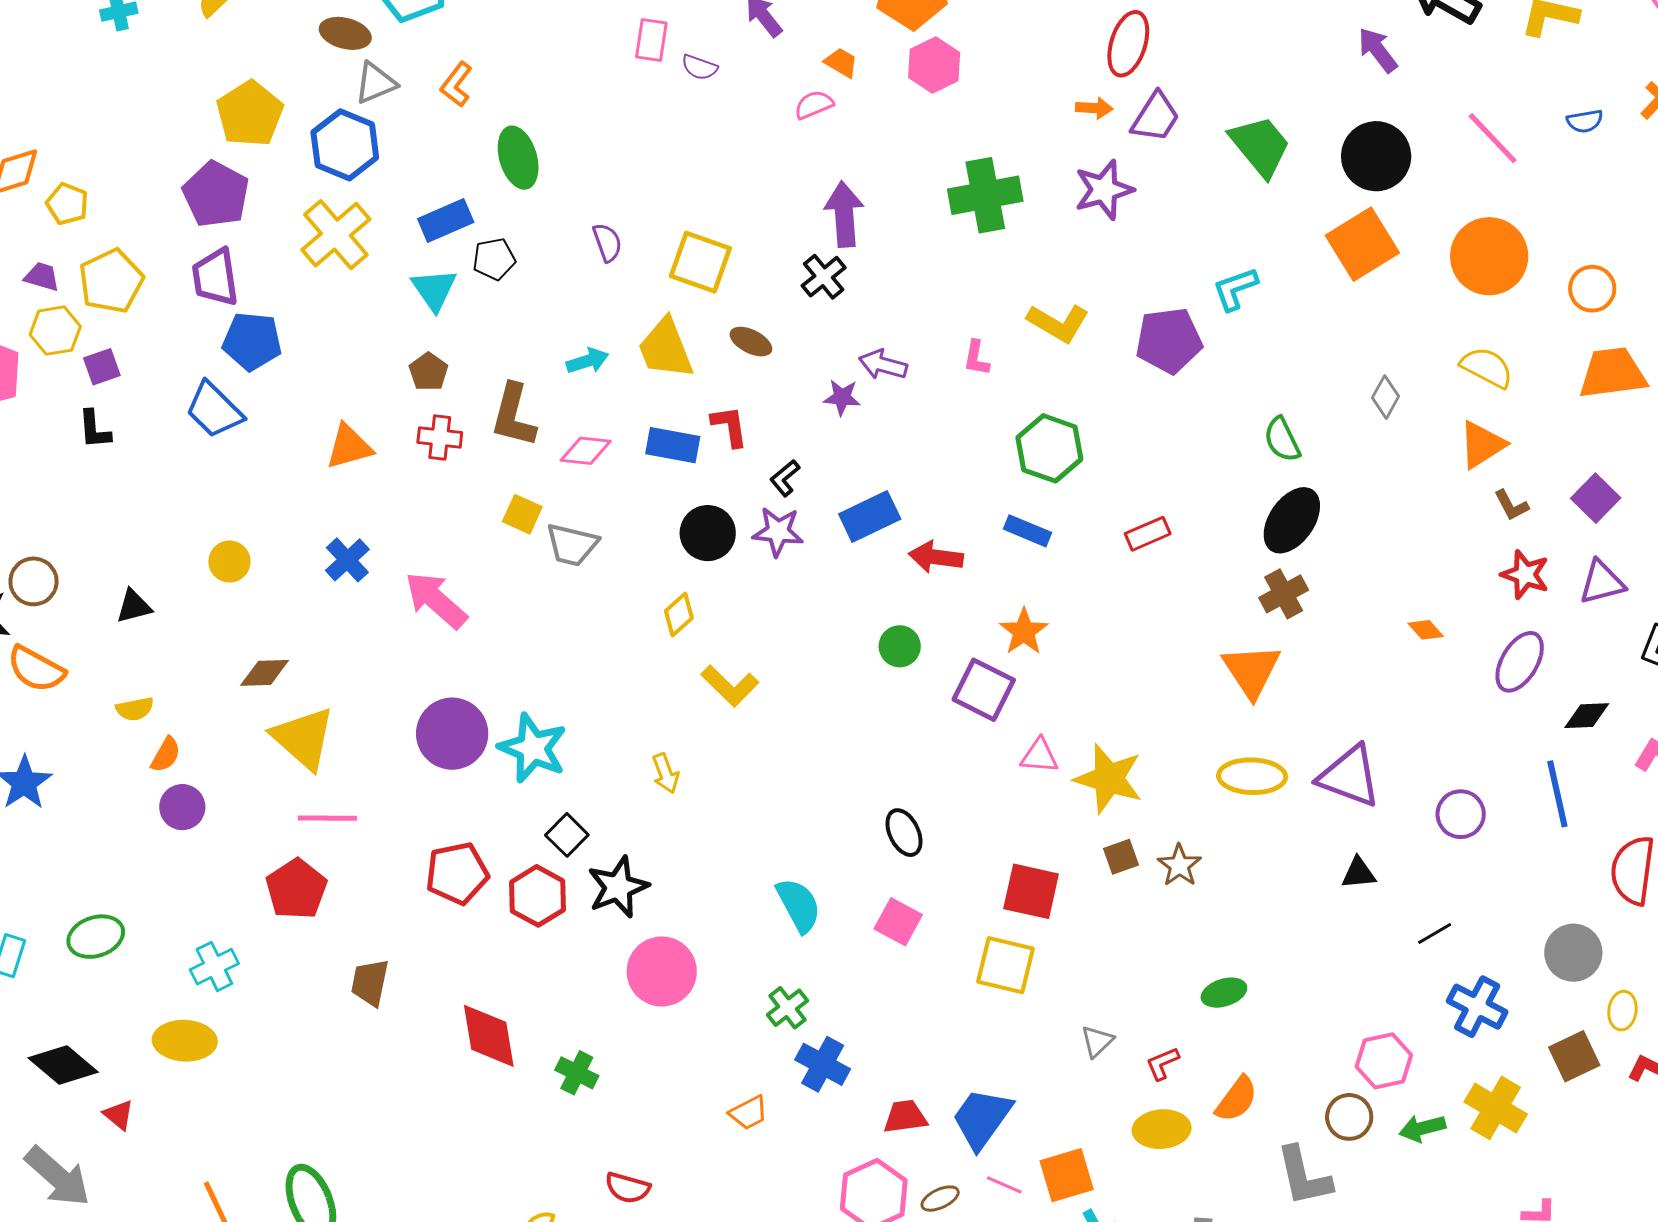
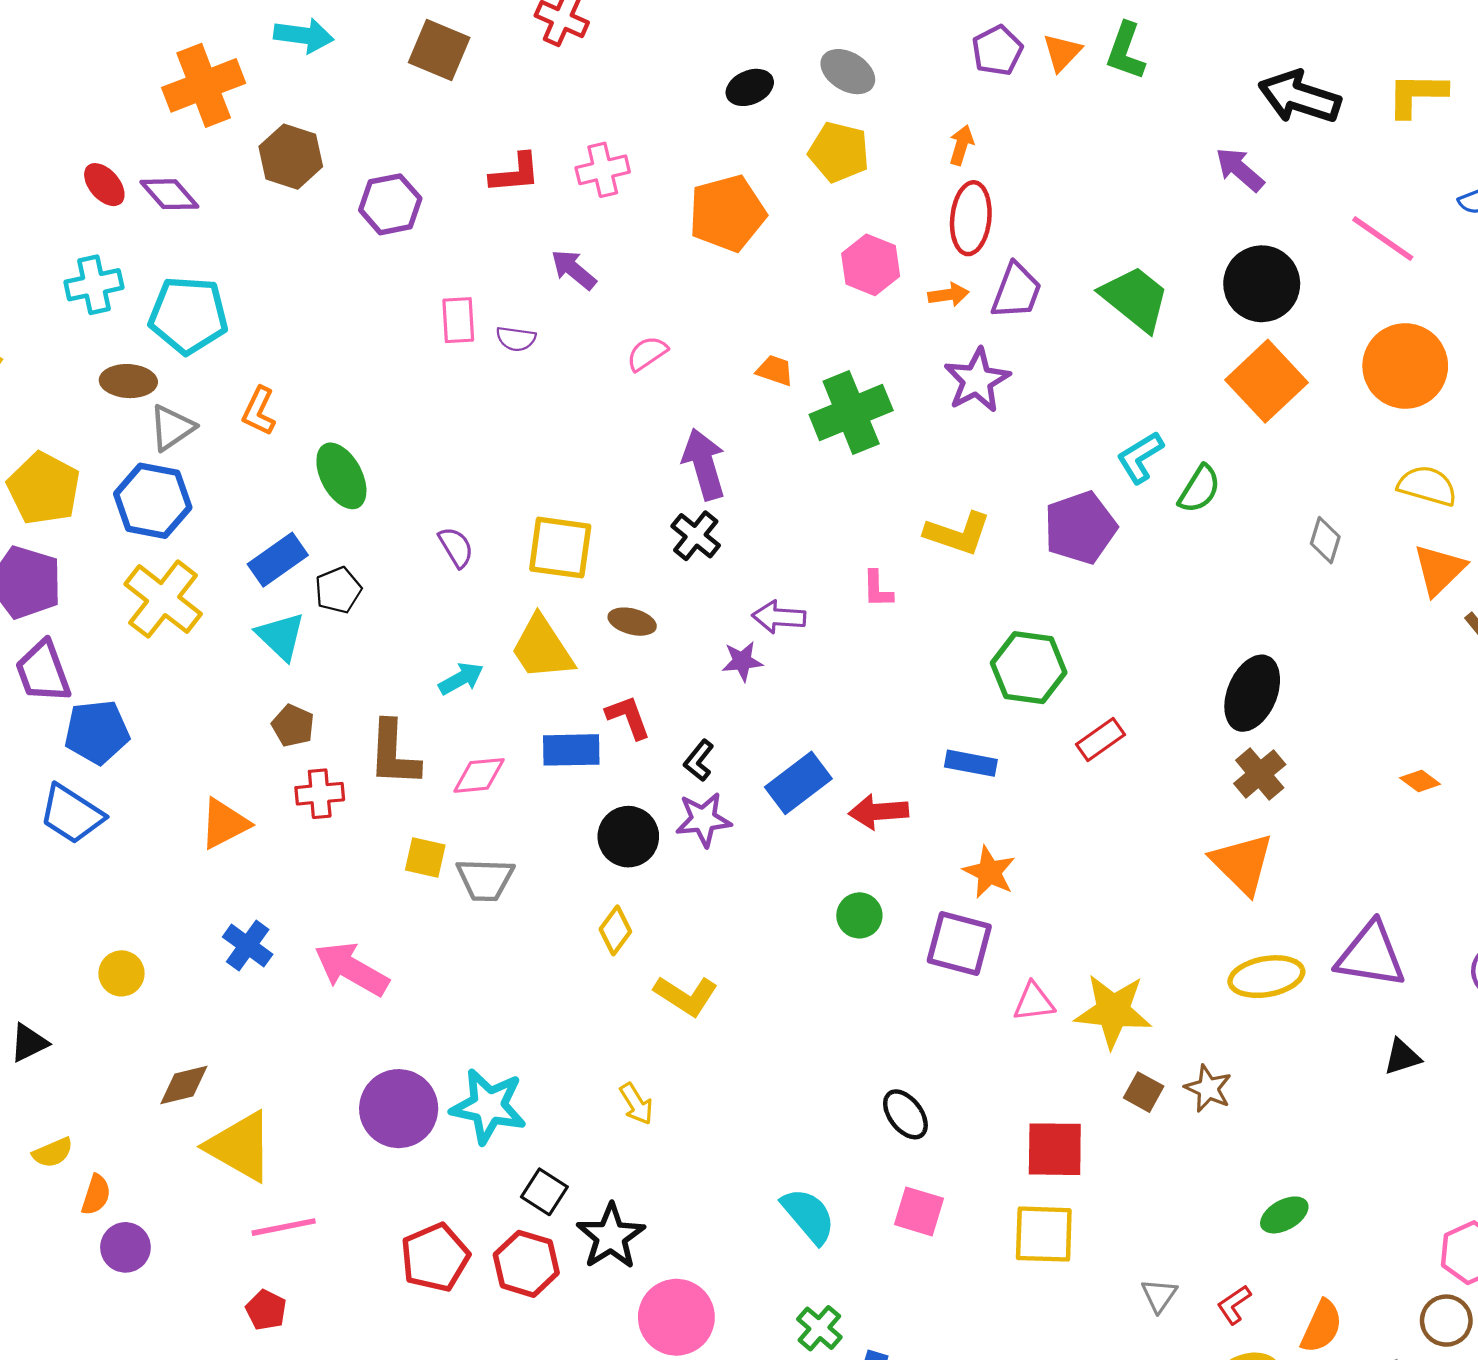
orange trapezoid: (841, 63) -> (775, 370), moved
pink hexagon: (934, 65) -> (871, 265), moved
green semicircle: (1282, 440) -> (1199, 489), moved, turned -111
green hexagon: (1049, 448) -> (1029, 668), moved
brown square: (1121, 857) -> (1144, 1092), turned -30
red pentagon: (296, 889) -> (266, 1310), size x0.6

